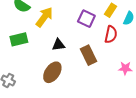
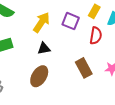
yellow arrow: (44, 17) -> (41, 22), moved
brown rectangle: (88, 55) -> (84, 68), moved

